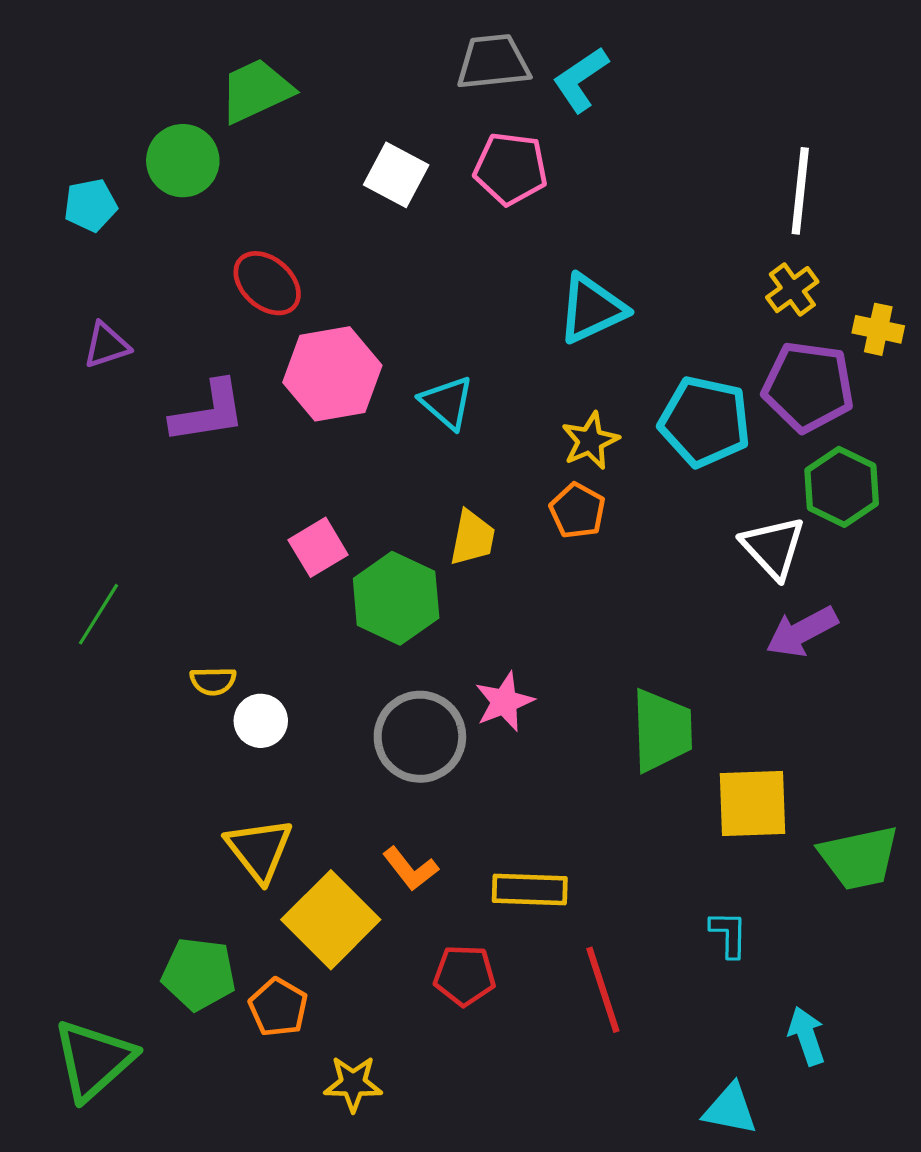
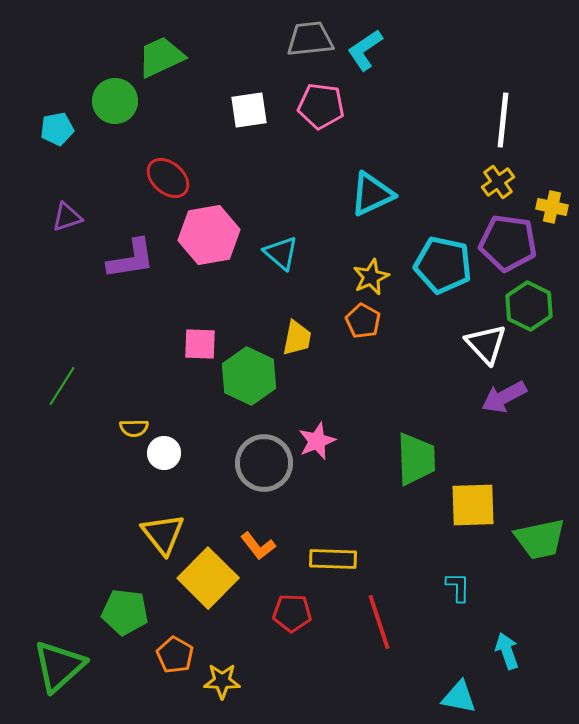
white square: (396, 175) -> (249, 110), turned -36
pink square: (318, 547) -> (200, 344), turned 33
orange pentagon: (278, 1007) -> (175, 655), moved

